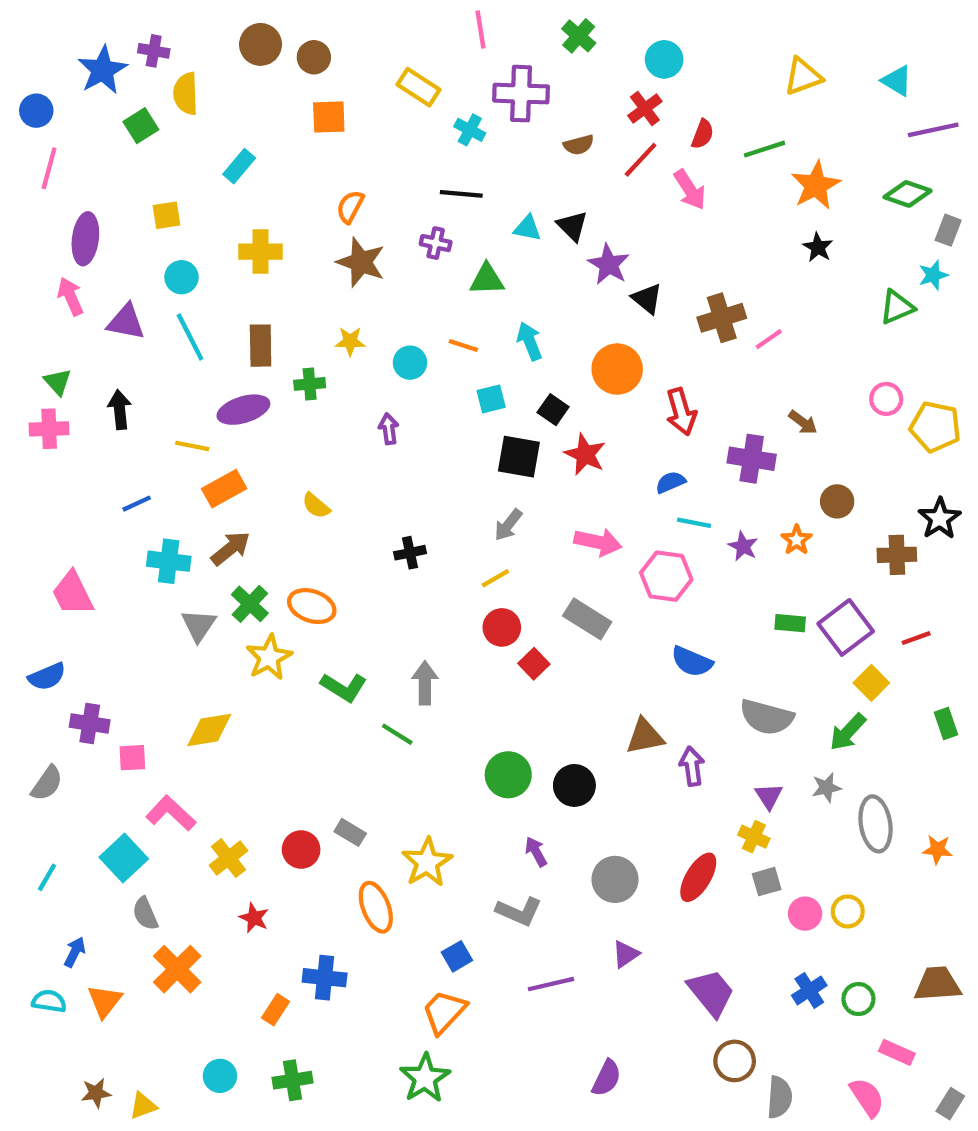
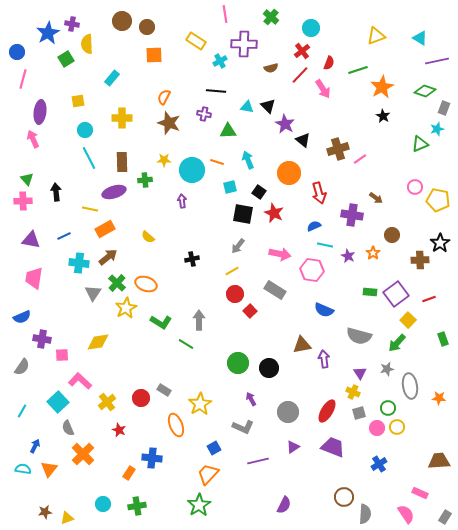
cyan cross: (470, 130) -> (220, 61), turned 32
purple triangle: (126, 322) -> (31, 240), moved
cyan circle: (410, 363) -> (192, 170), size x1.6
pink trapezoid: (73, 593) -> (34, 278), turned 35
purple trapezoid: (711, 993) -> (333, 447), moved, turned -30
green circle: (858, 999) -> (388, 408), moved

